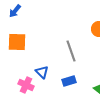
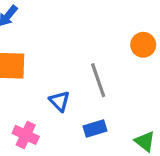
blue triangle: (42, 72) -> (60, 101), moved

